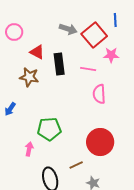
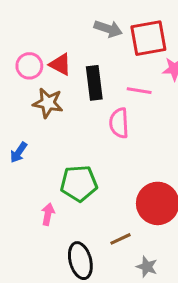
pink circle: (14, 32) -> (29, 66), moved
red square: (94, 35) -> (148, 38), turned 30
pink semicircle: (99, 94) -> (119, 123), moved

